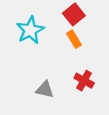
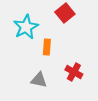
orange rectangle: (74, 39) -> (47, 47), moved, turned 35

